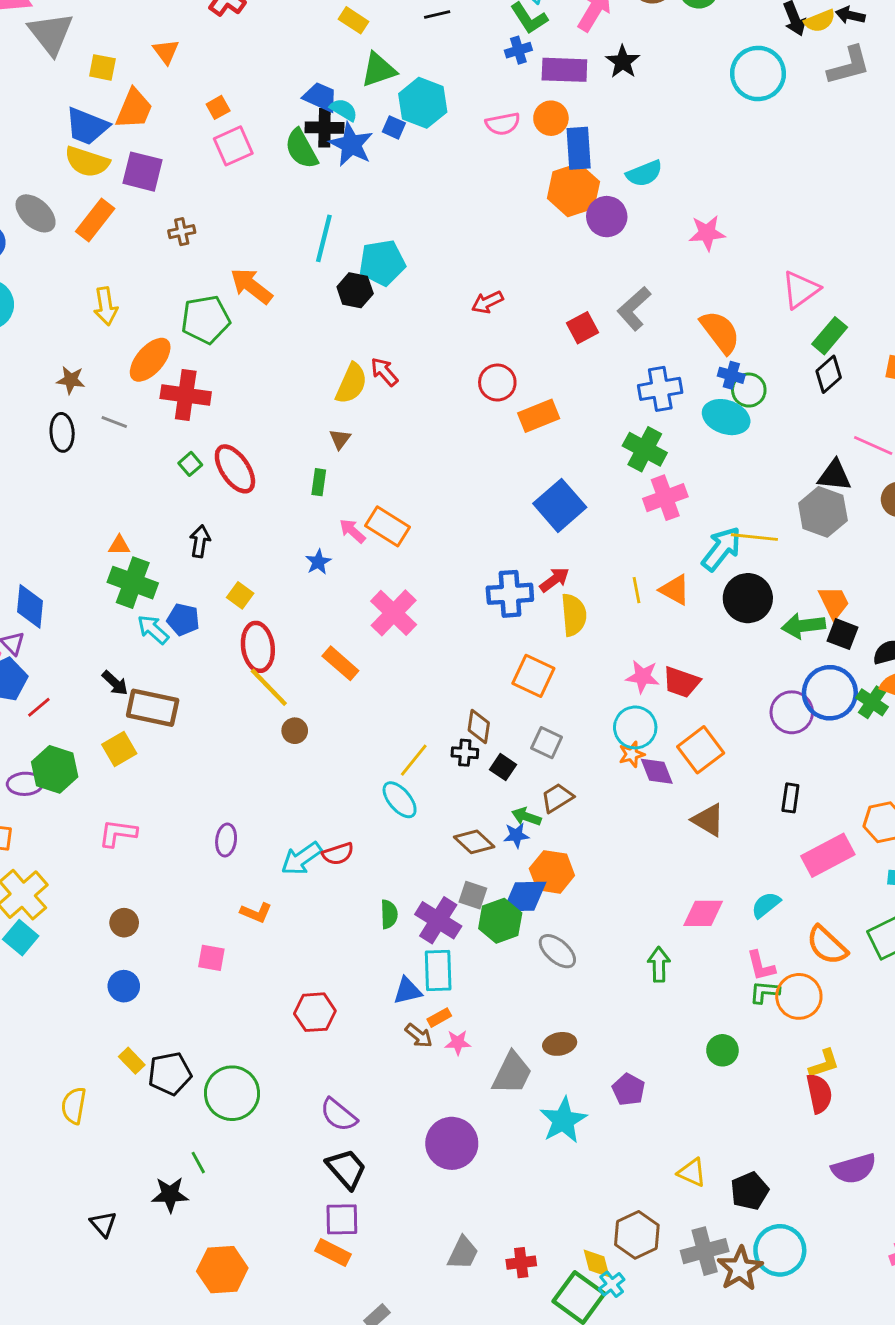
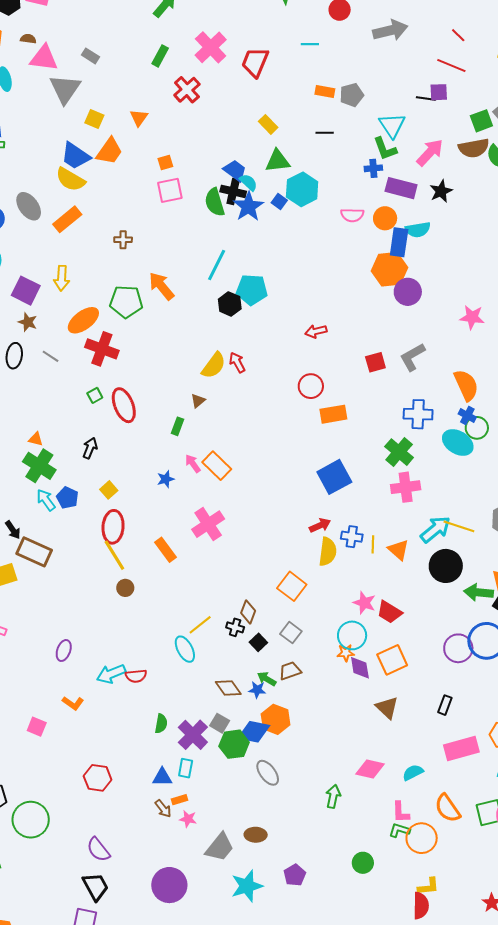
purple square: (143, 172) -> (26, 291), moved
cyan semicircle: (644, 173) -> (418, 230), moved
blue cross: (510, 594) -> (352, 537), moved, size x0.7
cyan rectangle: (438, 970) -> (186, 768), size x0.7

